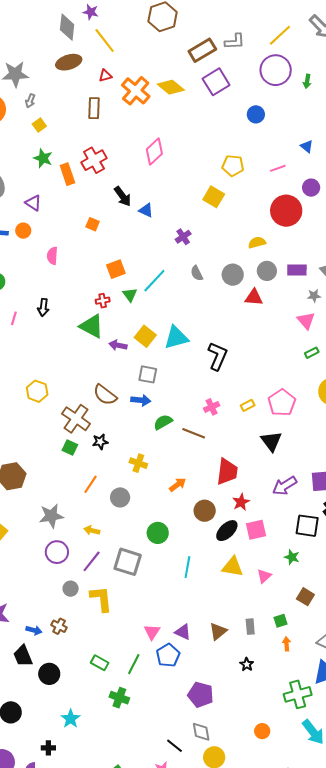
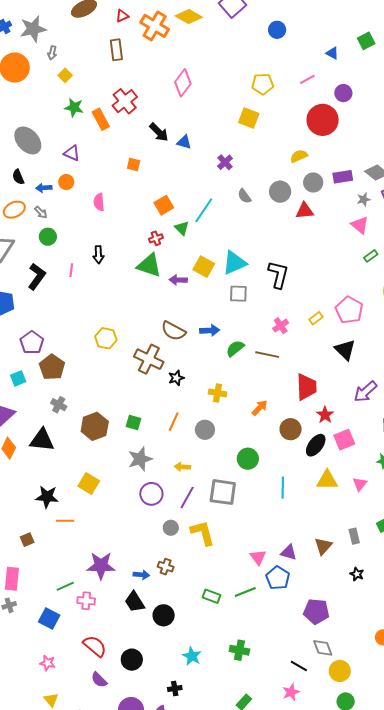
gray square: (148, 374) -> (238, 294), moved
green square: (70, 448) -> (133, 423), moved
green line: (134, 664) -> (245, 592), turned 50
green cross: (119, 698) -> (239, 650), moved

